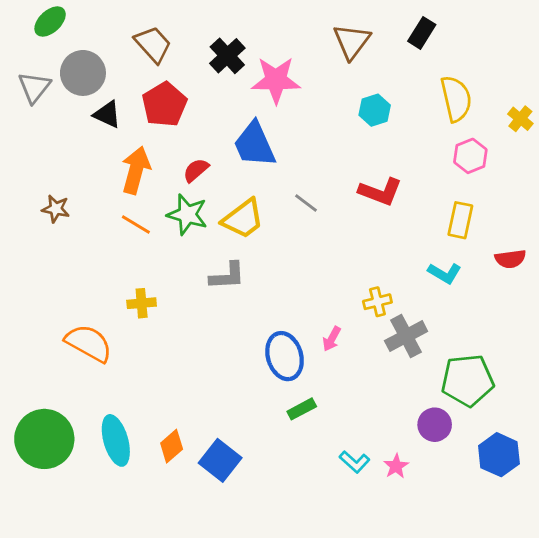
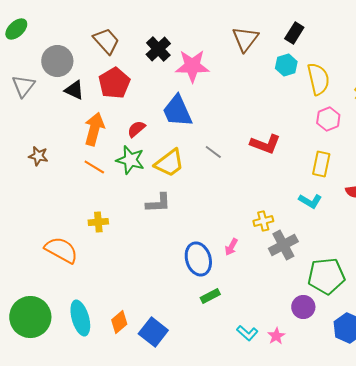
green ellipse: (50, 22) -> (16, 29), moved
gray triangle: (34, 87) -> (23, 86), moved
cyan hexagon: (375, 110) -> (286, 65), moved

